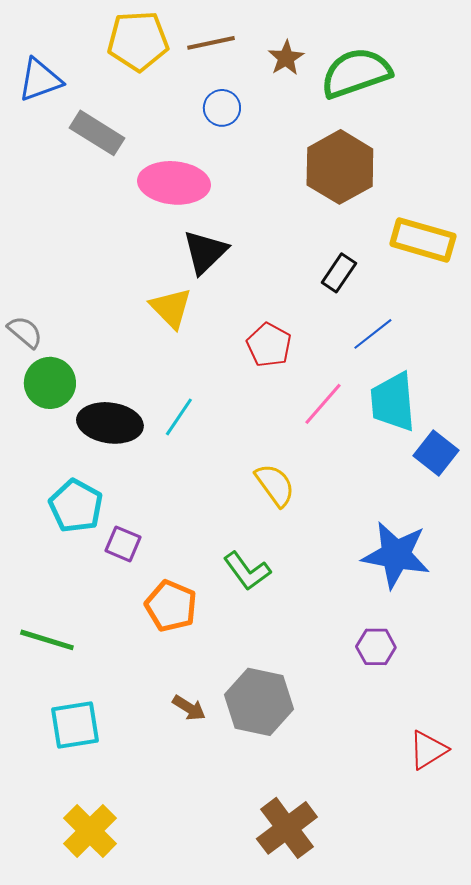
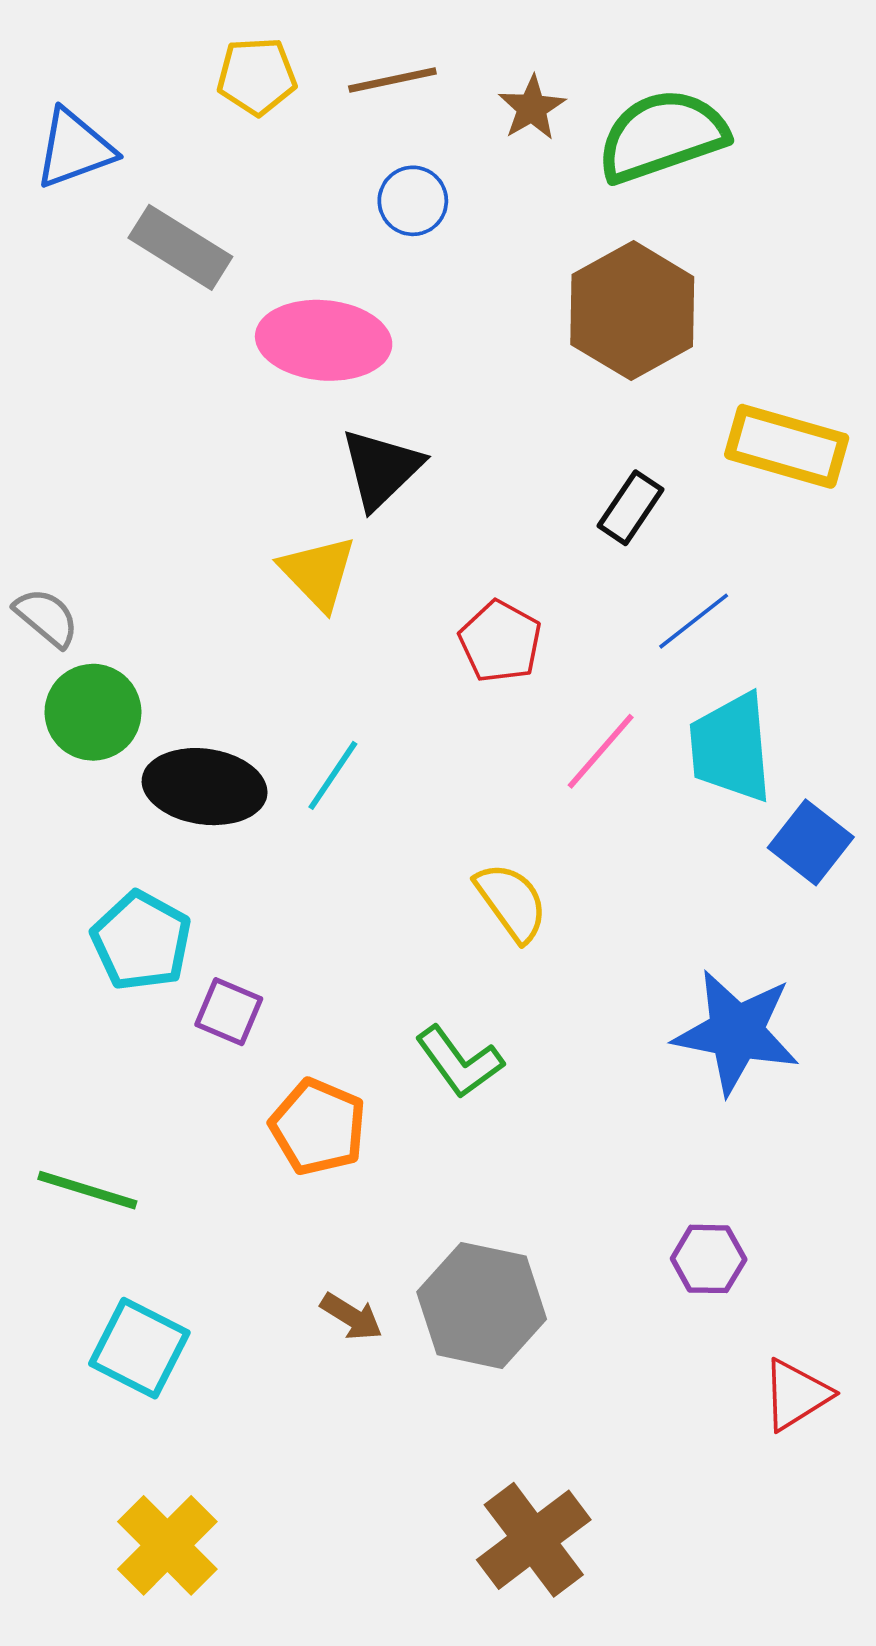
yellow pentagon: (138, 41) -> (257, 76), size x0.7
purple hexagon: (376, 647) -> (709, 1259), moved
cyan square: (75, 725) -> (139, 1348), turned 36

